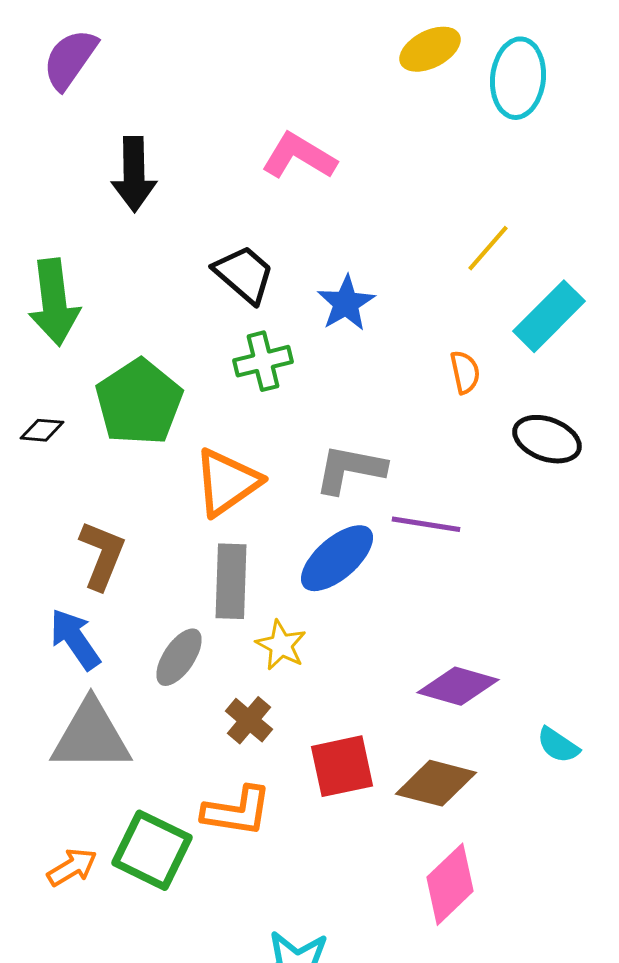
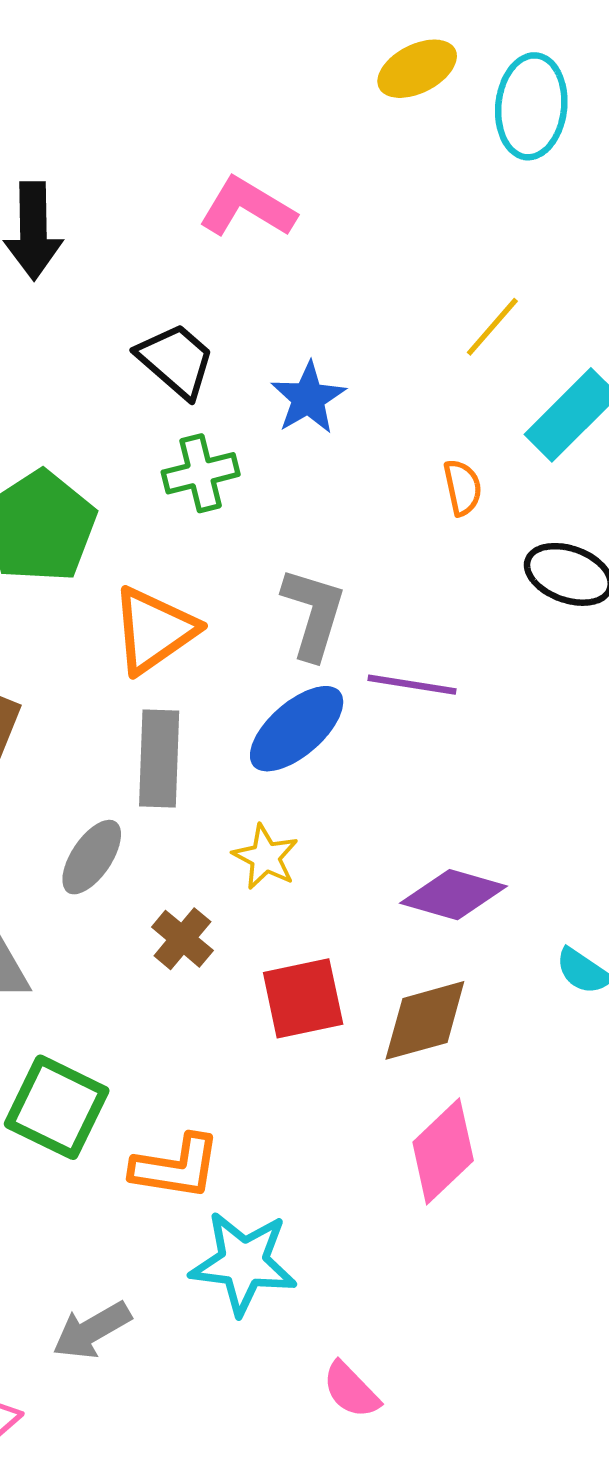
gray L-shape: (350, 469) -> (313, 613), turned 96
yellow star: (281, 645) -> (265, 857), moved
brown diamond: (436, 783) -> (425, 1020), turned -30
orange L-shape: (237, 811) -> (176, 1167), moved

